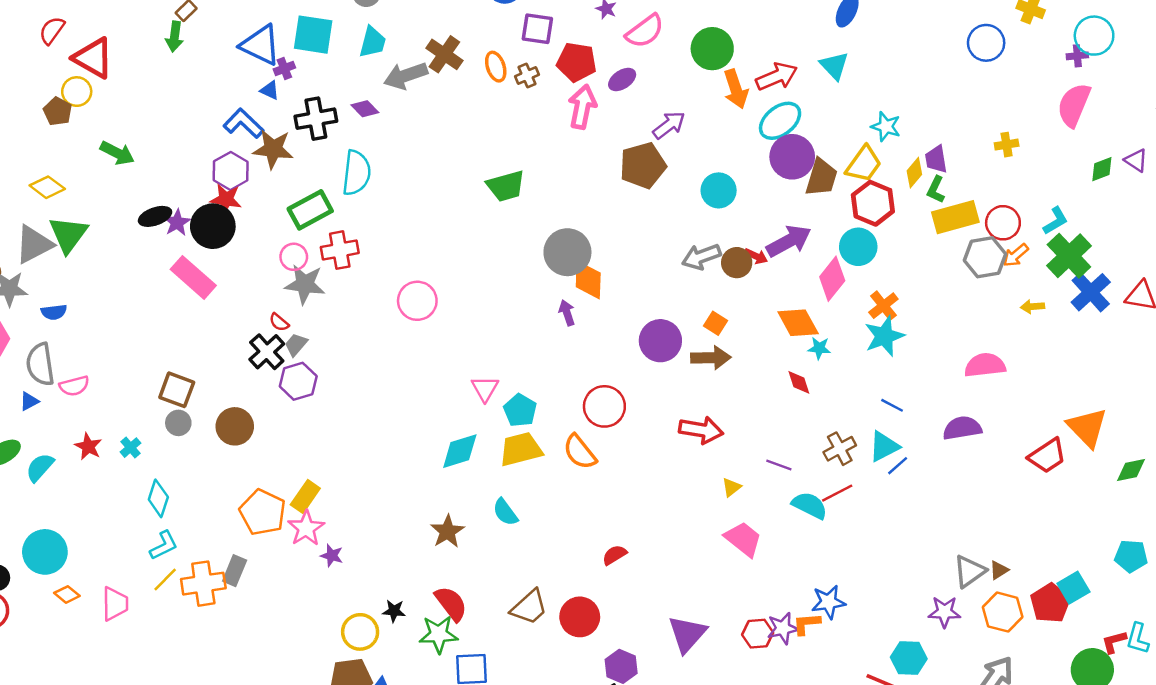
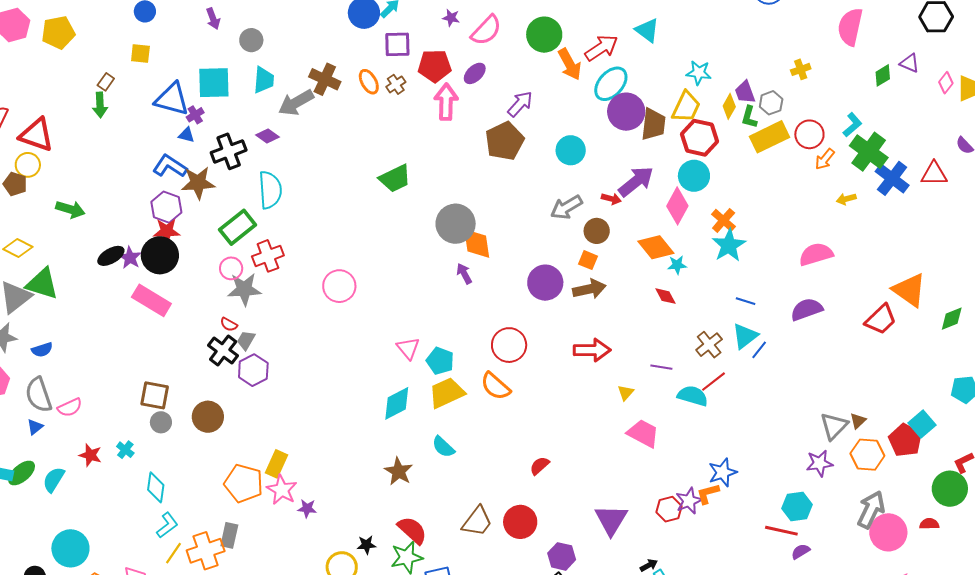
green triangle: (68, 234) -> (42, 284), turned -39
gray hexagon: (985, 257) -> (771, 103), moved, size x0.7
brown circle: (737, 263) -> (597, 231), moved

